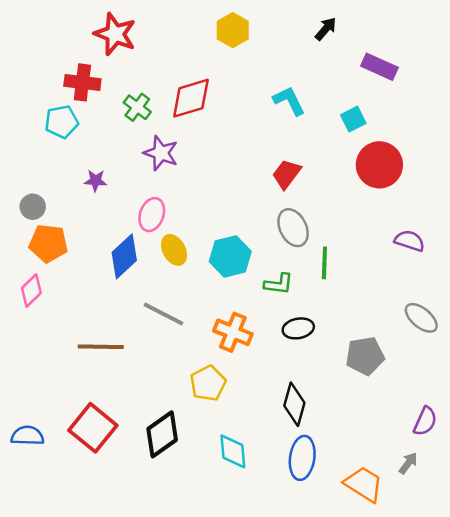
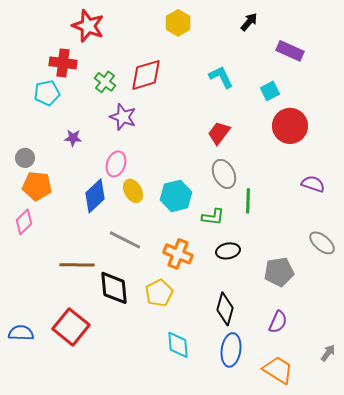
purple semicircle: (425, 421) -> (278, 322), moved
black diamond: (162, 434) -> (114, 288), moved, turned -60
gray arrow: (408, 463) -> (328, 353), moved

